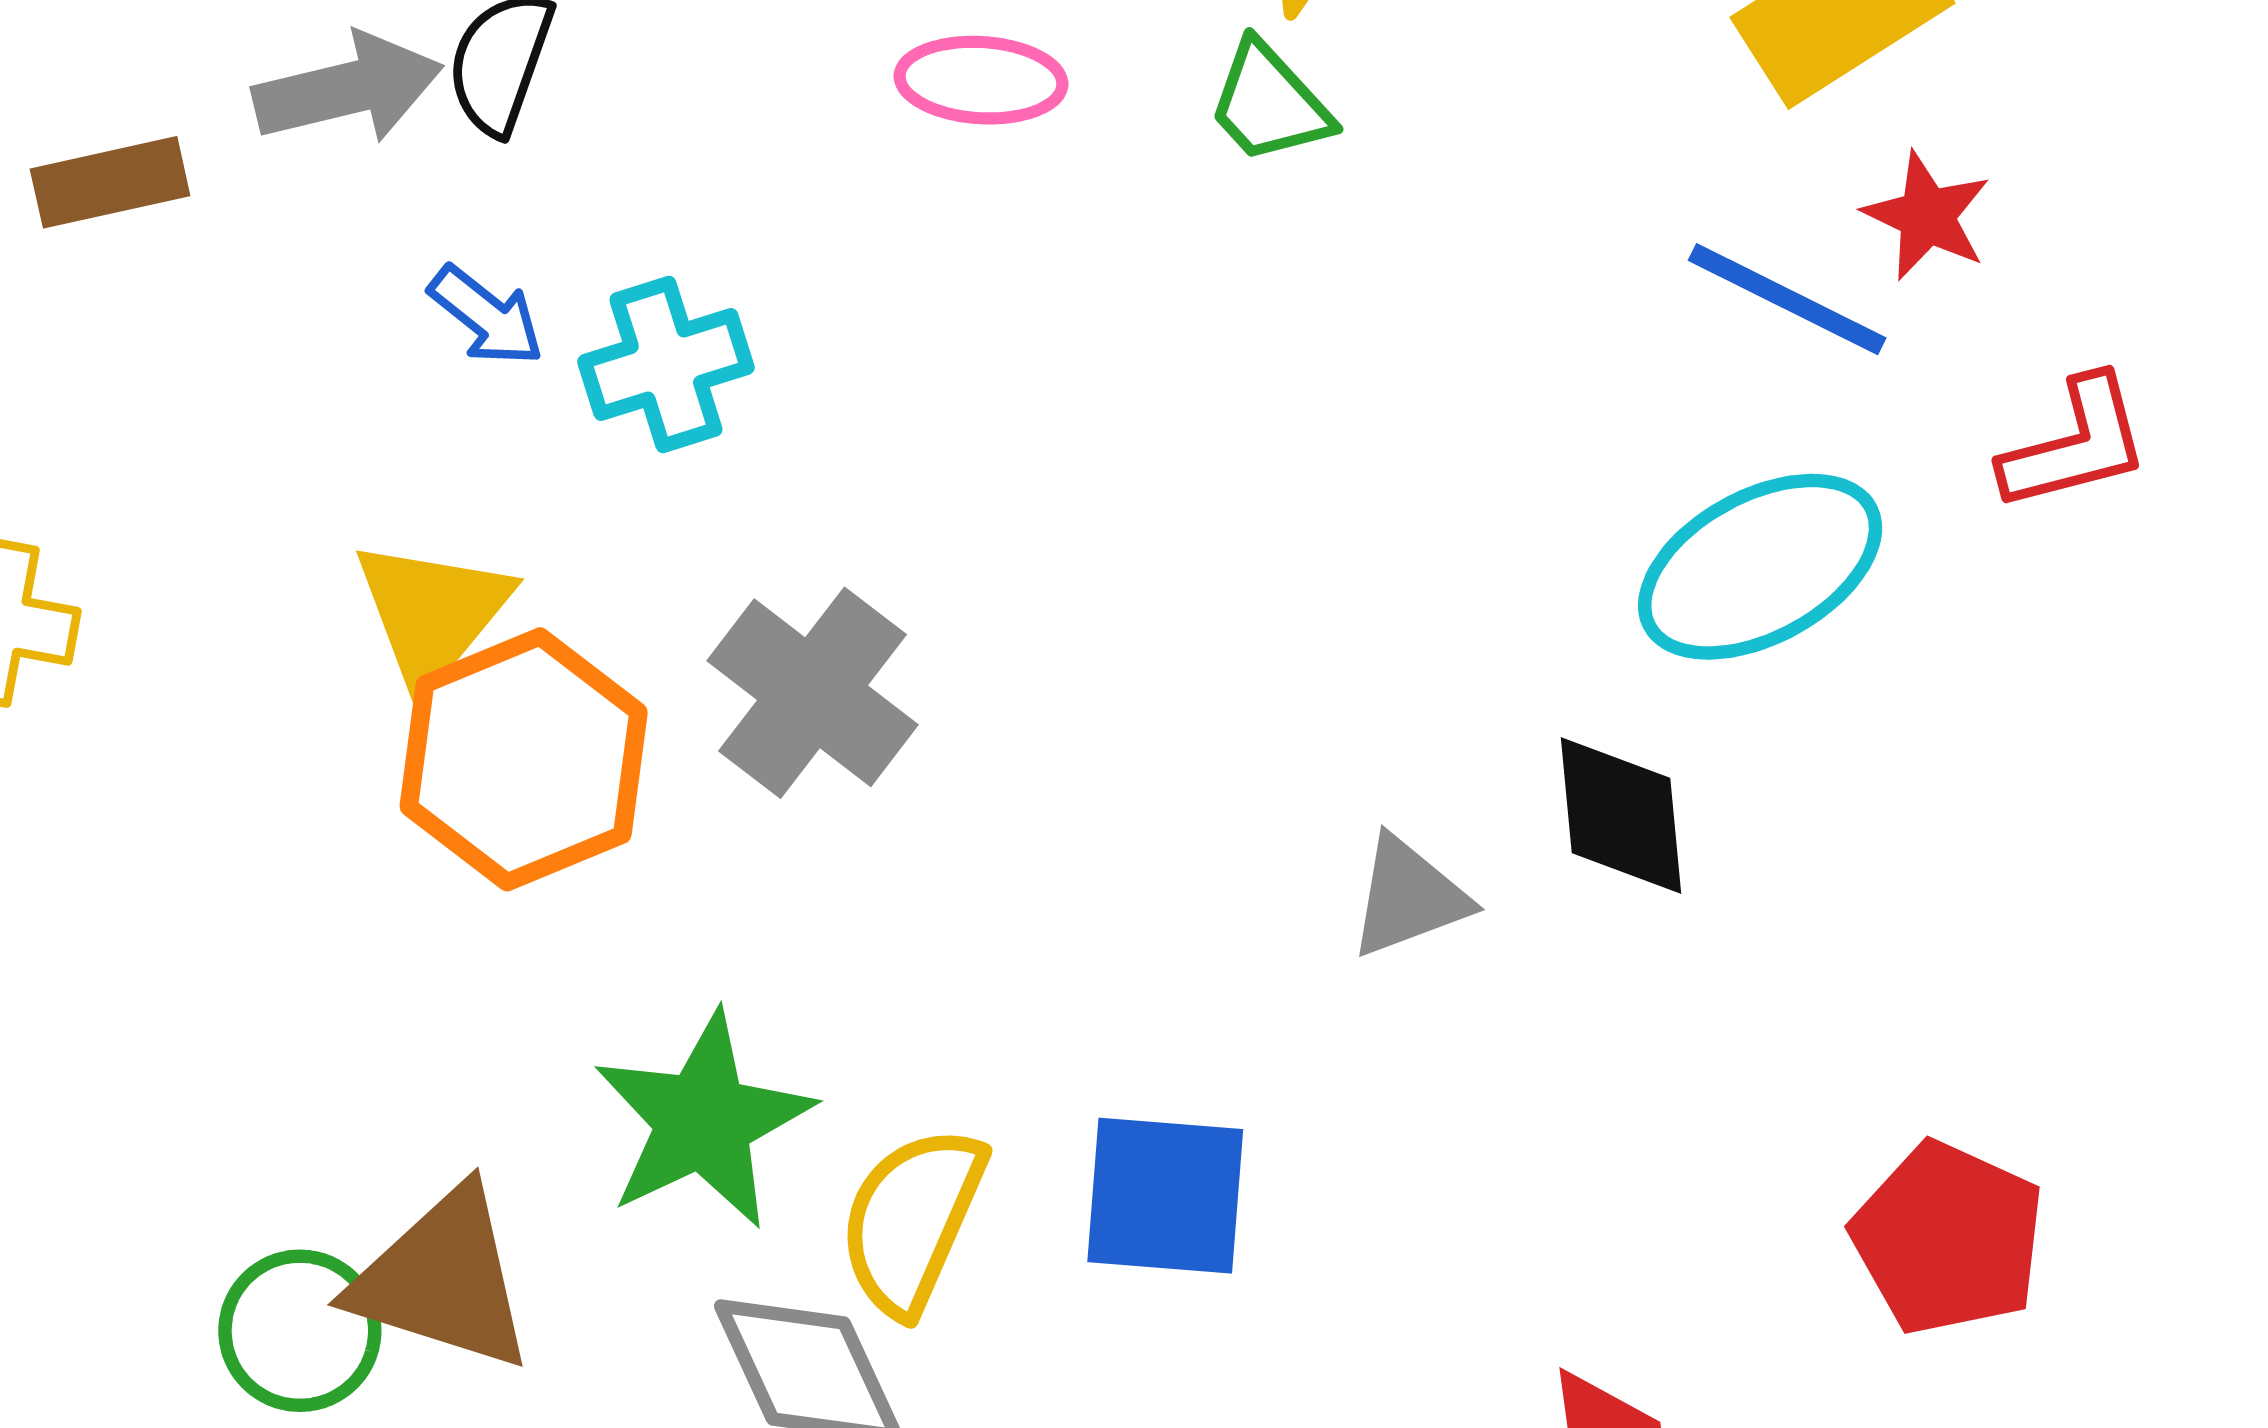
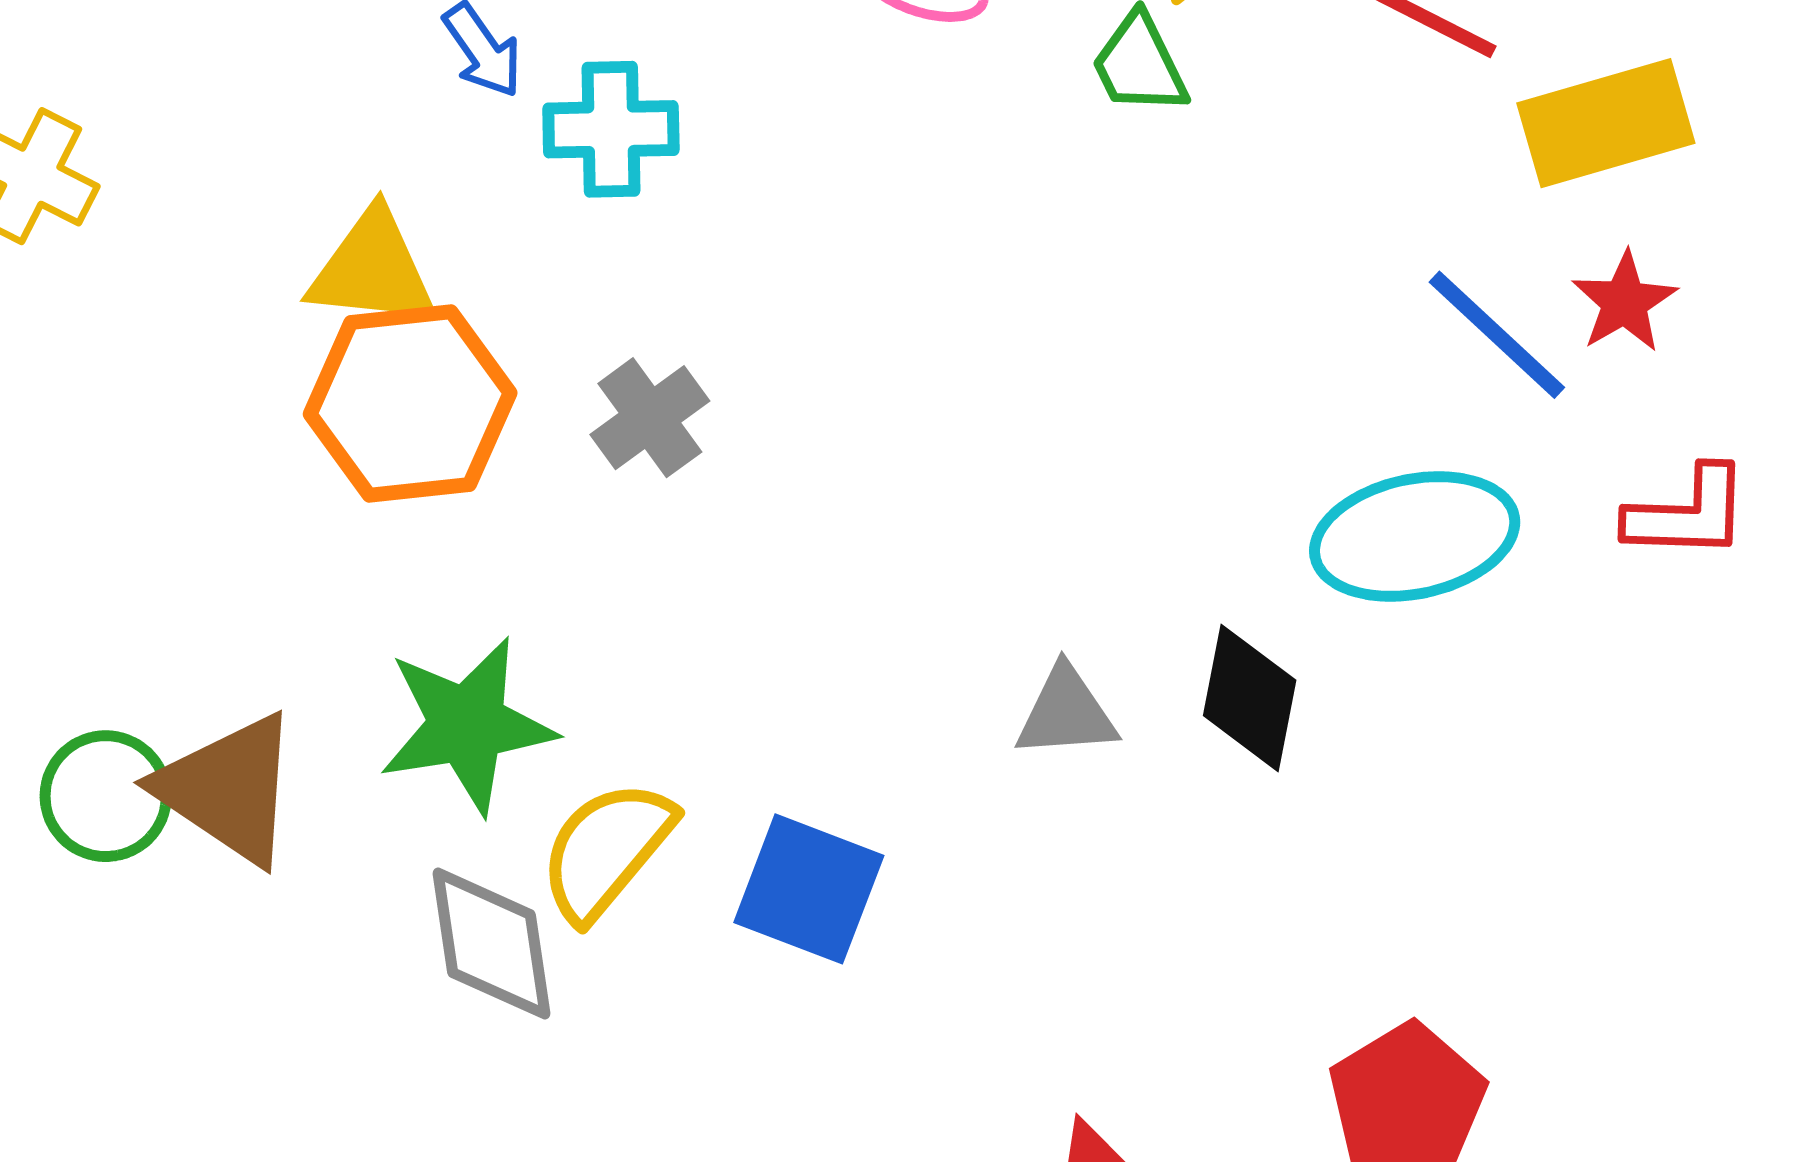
yellow triangle: (432, 613) -> (372, 269), turned 40
gray cross: (813, 693) -> (650, 418), size x0.7

